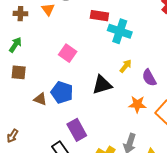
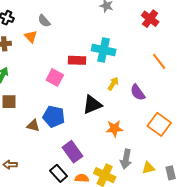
red rectangle: (99, 16) -> (77, 60), moved
orange star: (137, 104) -> (114, 129), moved
brown arrow: (13, 136) -> (10, 165), turned 64

